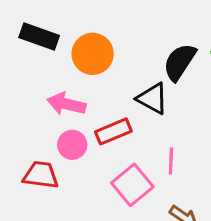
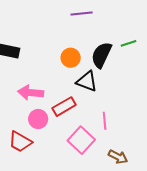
orange circle: (93, 54) -> (71, 58), moved, size x0.7
red trapezoid: (41, 175) -> (20, 142), turned -150

